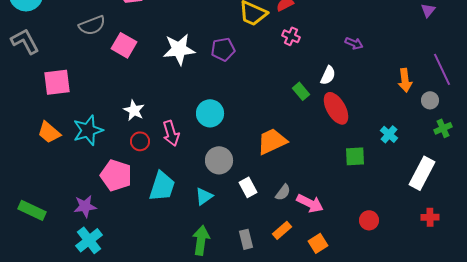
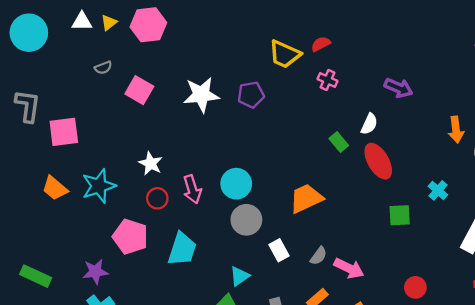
gray semicircle: (92, 25) -> (103, 68), size x0.6
gray L-shape: (25, 41) -> (28, 106), moved, turned 36
purple arrow: (354, 43) -> (399, 88), size x1.4
cyan circle: (210, 113) -> (236, 184), moved
cyan triangle: (204, 196) -> (240, 276), moved

